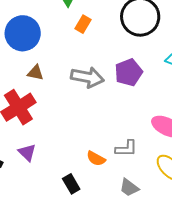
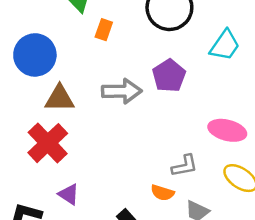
brown triangle: (35, 73) -> (59, 98), size x1.5
orange semicircle: (96, 159) -> (162, 193), moved

